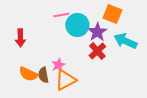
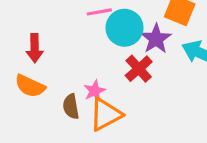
red cross: (97, 51) -> (139, 69), moved
orange semicircle: (28, 74) -> (30, 86), moved

